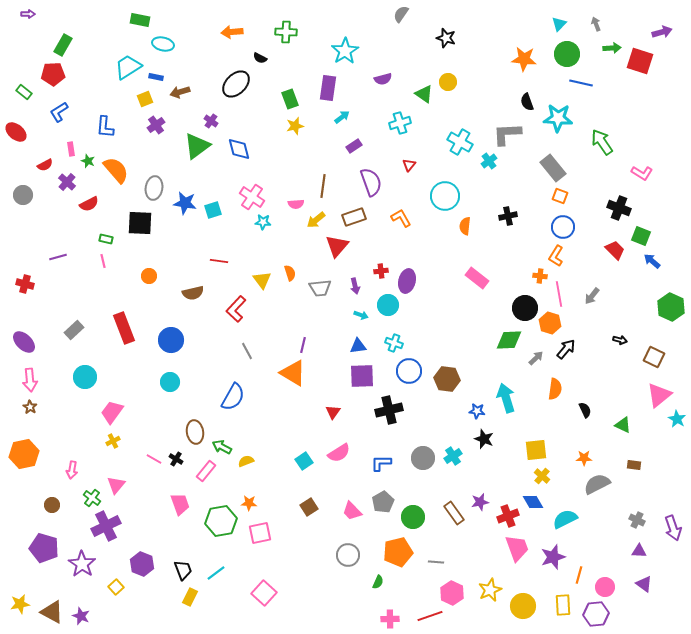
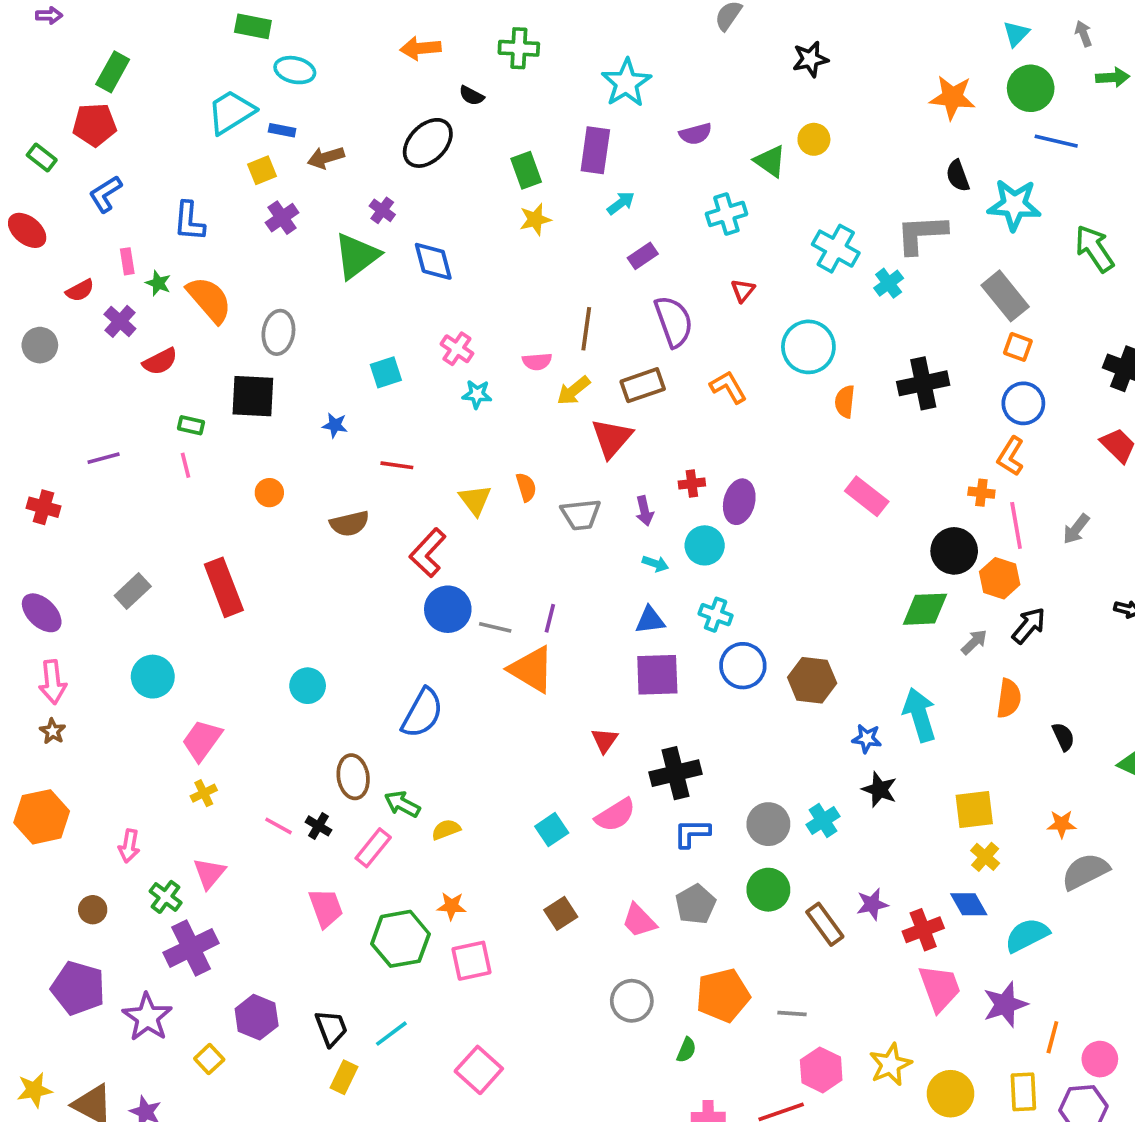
black star: (446, 38) -> (810, 59), turned -30
pink cross: (252, 197) -> (457, 349), size x0.7
blue star: (185, 203) -> (335, 425), moved, size x0.6
black cross: (508, 216) -> (923, 383), size x1.5
blue circle: (171, 340) -> (448, 609), moved
gray line: (247, 351) -> (495, 627), moved, turned -48
black cross: (389, 410) -> (675, 773), moved
green circle: (413, 517) -> (768, 890), moved

